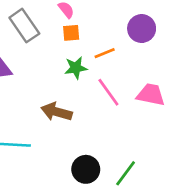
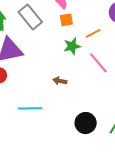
brown arrow: (56, 112) -> (60, 81), size x0.6

